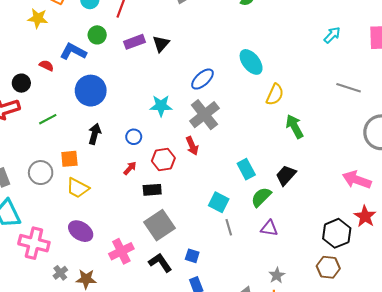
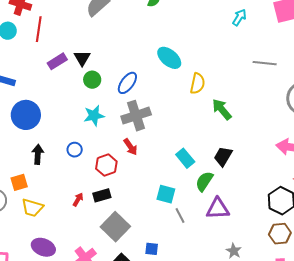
green circle: (97, 35) -> (92, 80), moved
gray cross: (204, 115) -> (136, 116), turned 32
red arrow: (130, 168) -> (78, 199), moved
purple triangle: (269, 228) -> (218, 209), size x1.4

